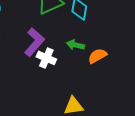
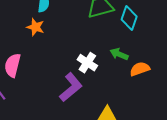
purple L-shape: (34, 42) -> (71, 87), moved

